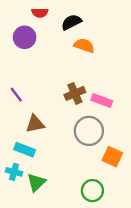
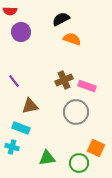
red semicircle: (40, 13) -> (10, 11), moved
orange square: (112, 157) -> (96, 148), moved
green triangle: (36, 182) -> (47, 158), moved, turned 36

